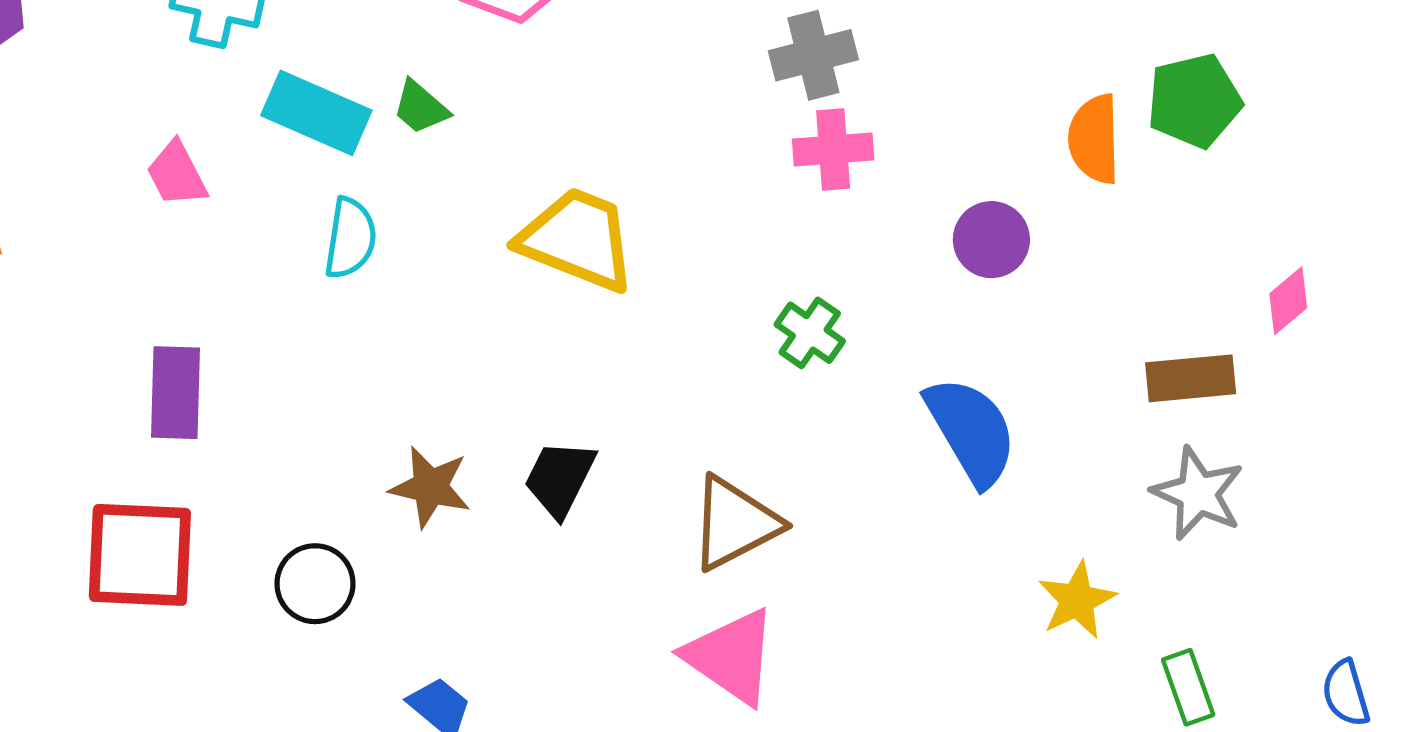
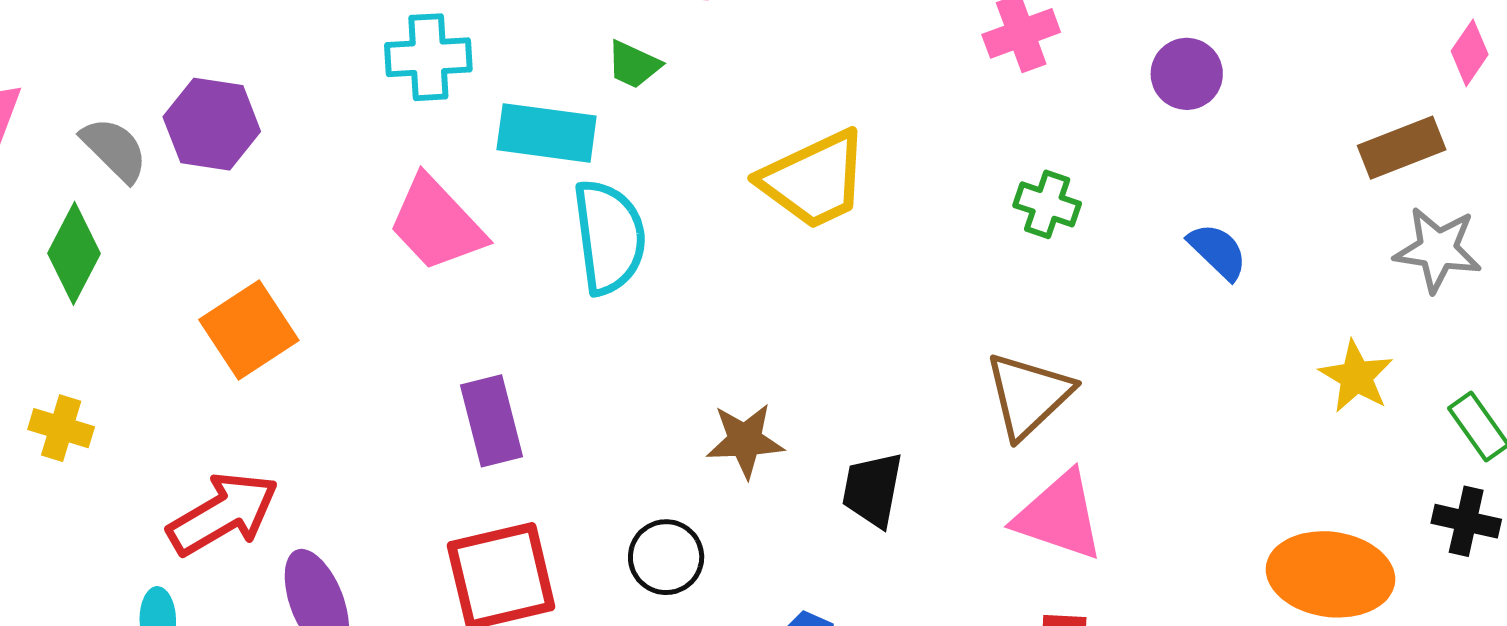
green trapezoid: (421, 107) -> (634, 65), moved
pink trapezoid: (177, 174) -> (437, 224), size x1.6
cyan semicircle: (350, 238) -> (609, 237), size x1.5
yellow trapezoid: (578, 239) -> (814, 180), turned 149
blue semicircle: (971, 431) -> (1218, 251), size x0.6
black trapezoid: (560, 478) -> (872, 490), moved

